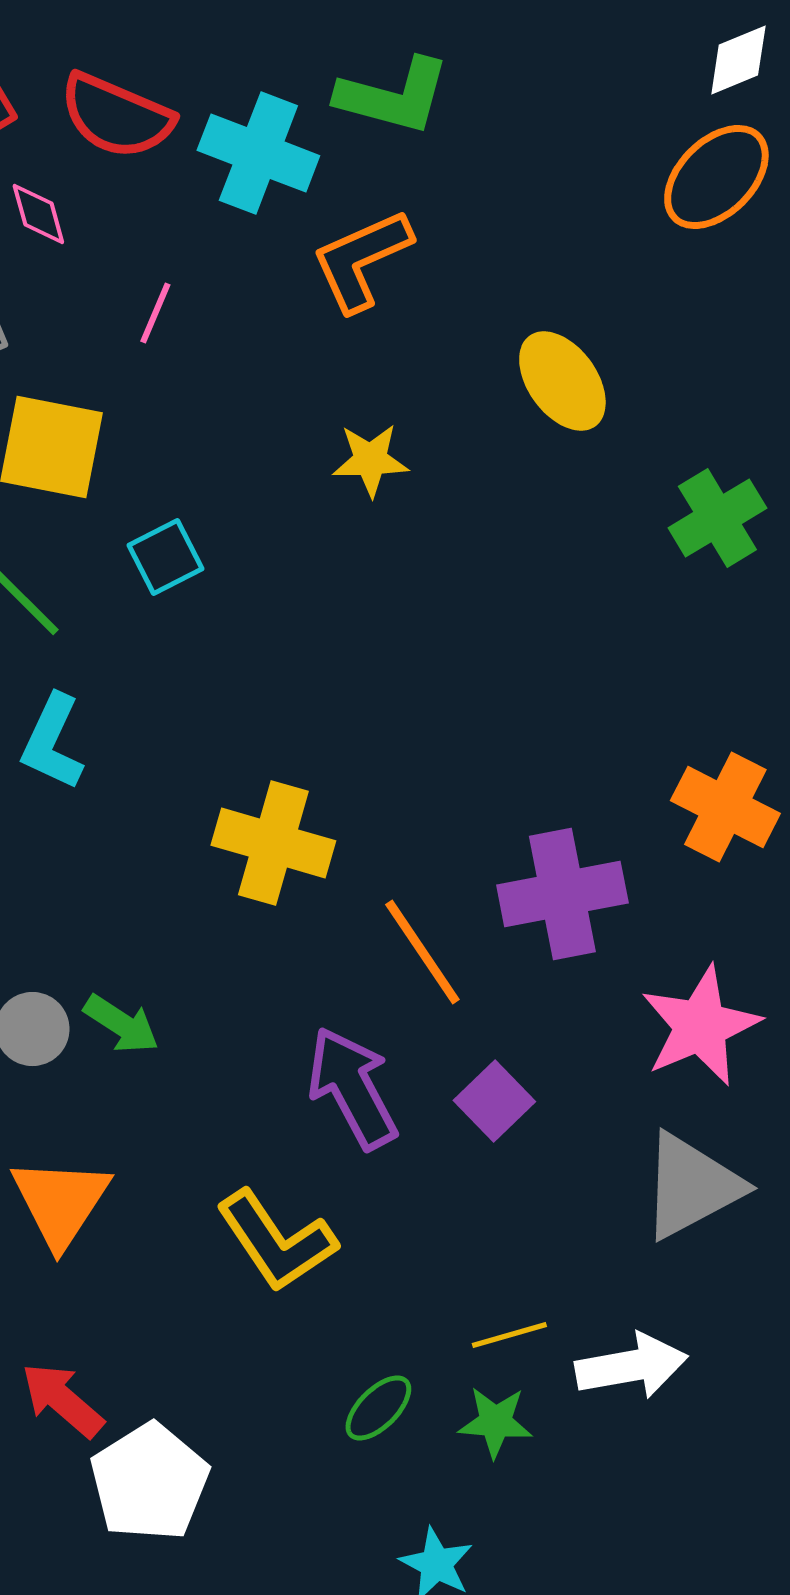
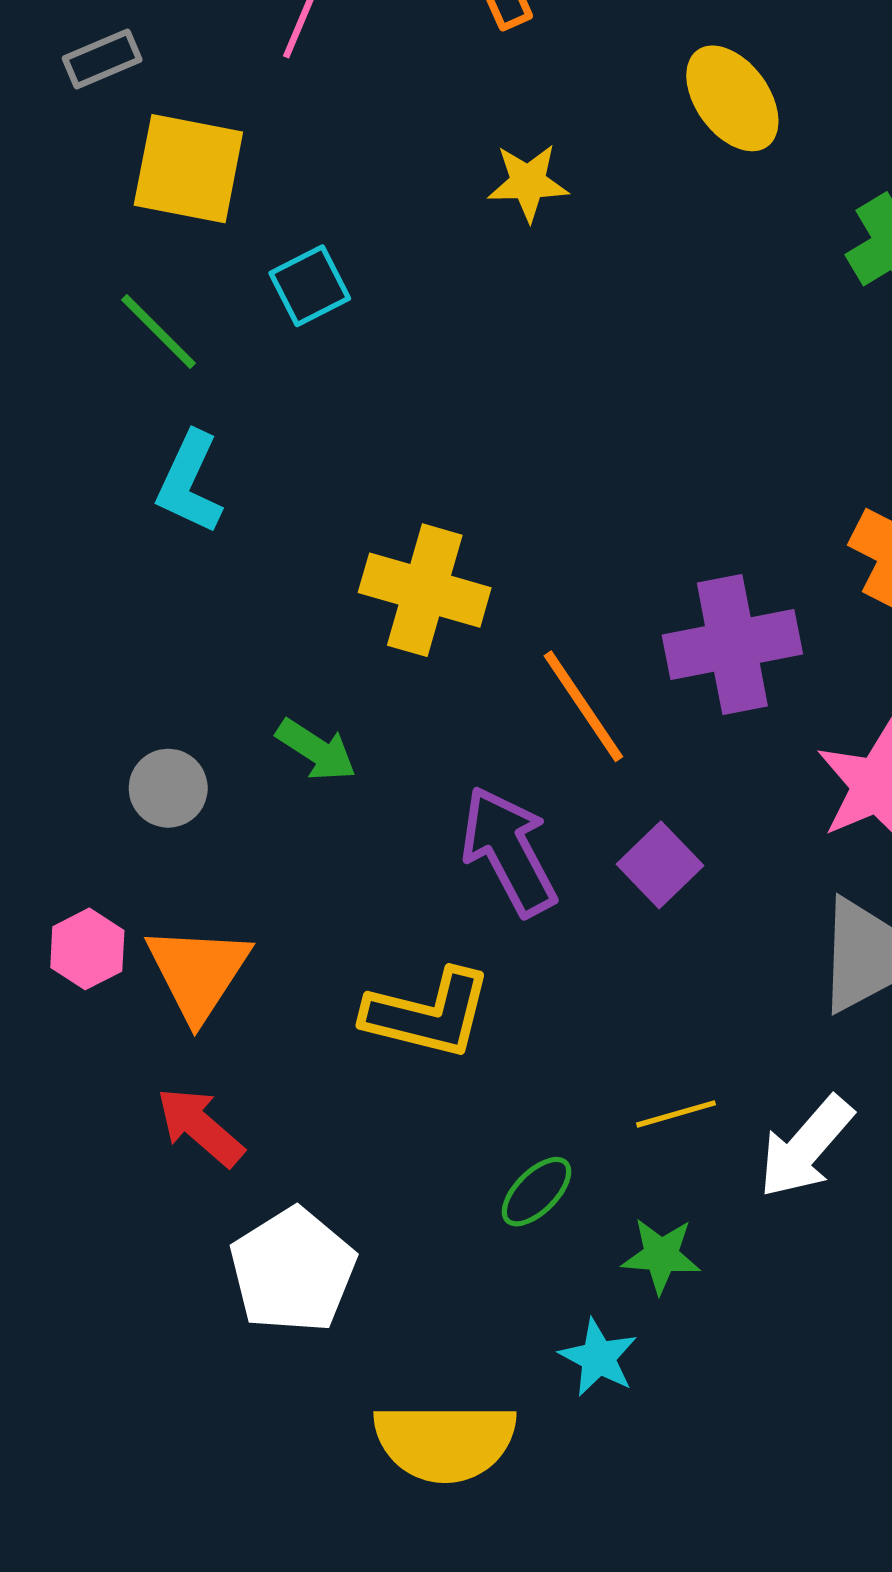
green arrow: (121, 1024) -> (316, 750), moved
yellow L-shape: (276, 1241) -> (428, 1014), turned -42
white arrow: (631, 1366) -> (806, 1147), turned 141
red arrow: (62, 1400) -> (200, 1127), moved
green star: (495, 1422) -> (661, 1255), moved

